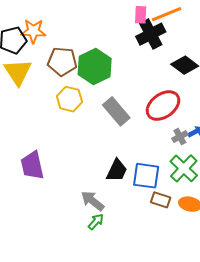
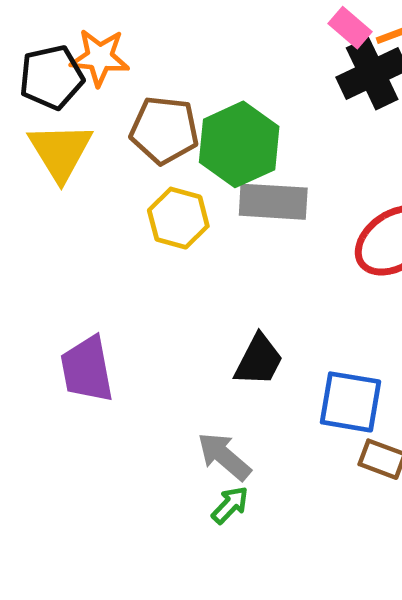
pink rectangle: (141, 15) -> (350, 28), turned -54
gray rectangle: (116, 111) -> (273, 202), moved, turned -48
black trapezoid: (117, 170) -> (259, 360), moved

